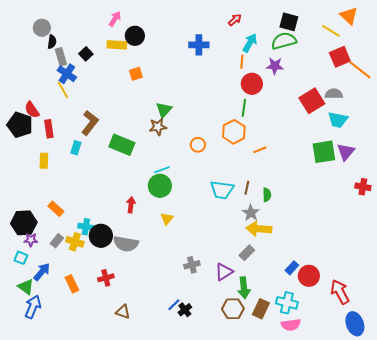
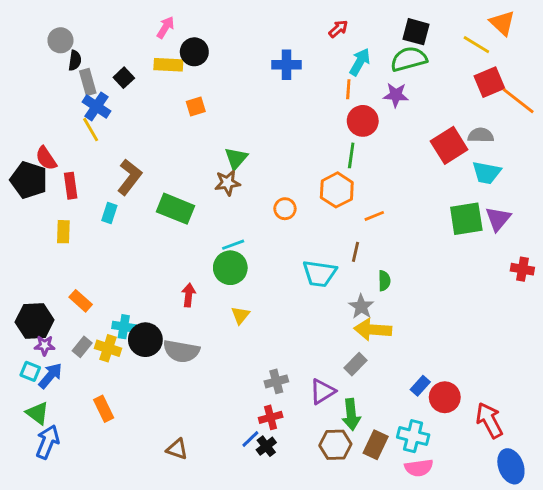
brown line: (247, 188) -> (356, 252), moved
blue arrow: (42, 272) -> (50, 376), moved
red cross: (106, 278) -> (271, 417), moved

